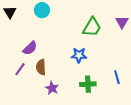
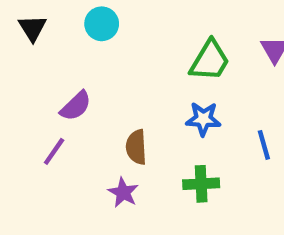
blue star: (79, 55) -> (203, 119), moved
brown semicircle: (41, 67) -> (136, 147), moved
blue line: (117, 77) -> (264, 145), moved

